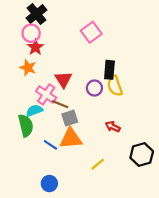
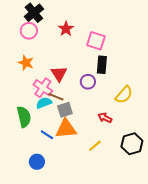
pink square: (91, 32) -> (96, 41), moved, turned -36
red star: (35, 47) -> (66, 29), moved
yellow semicircle: (115, 86) -> (124, 95), moved, turned -120
cyan semicircle: (34, 111) -> (44, 103), moved
yellow line: (98, 164) -> (95, 146), moved
blue circle: (49, 184) -> (37, 162), moved

